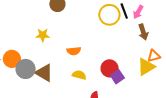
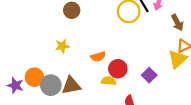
brown arrow: (143, 32) -> (177, 23), moved
red circle: (110, 68) -> (118, 69), moved
brown triangle: (44, 73) -> (71, 85), turned -30

